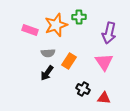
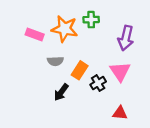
orange star: (56, 25) -> (65, 29), turned 30
black arrow: (47, 73) -> (61, 92), moved
black cross: (83, 89) -> (98, 83), moved, turned 32

